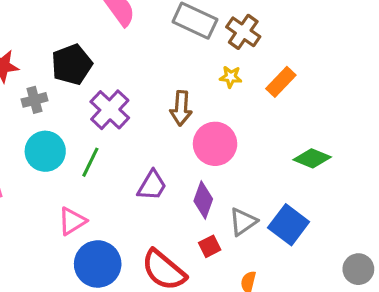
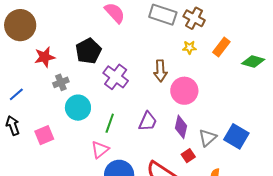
gray cross: (34, 100) -> (61, 82), moved
green diamond: (312, 158) -> (253, 62), moved
green line: (90, 162) -> (110, 123), moved

